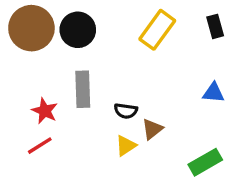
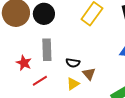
brown triangle: (152, 129) -> (89, 74), turned -32
red line: (40, 146) -> (40, 81), moved

